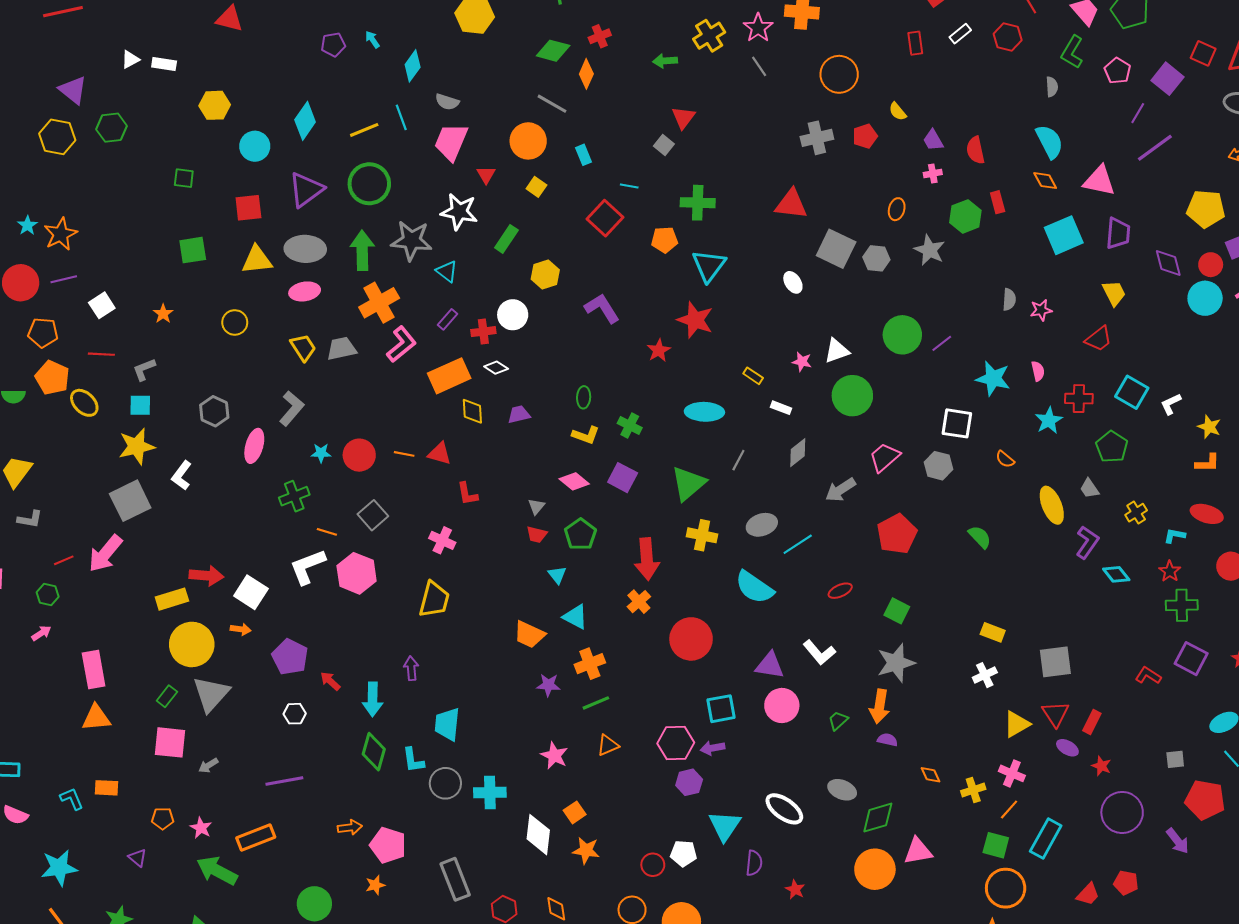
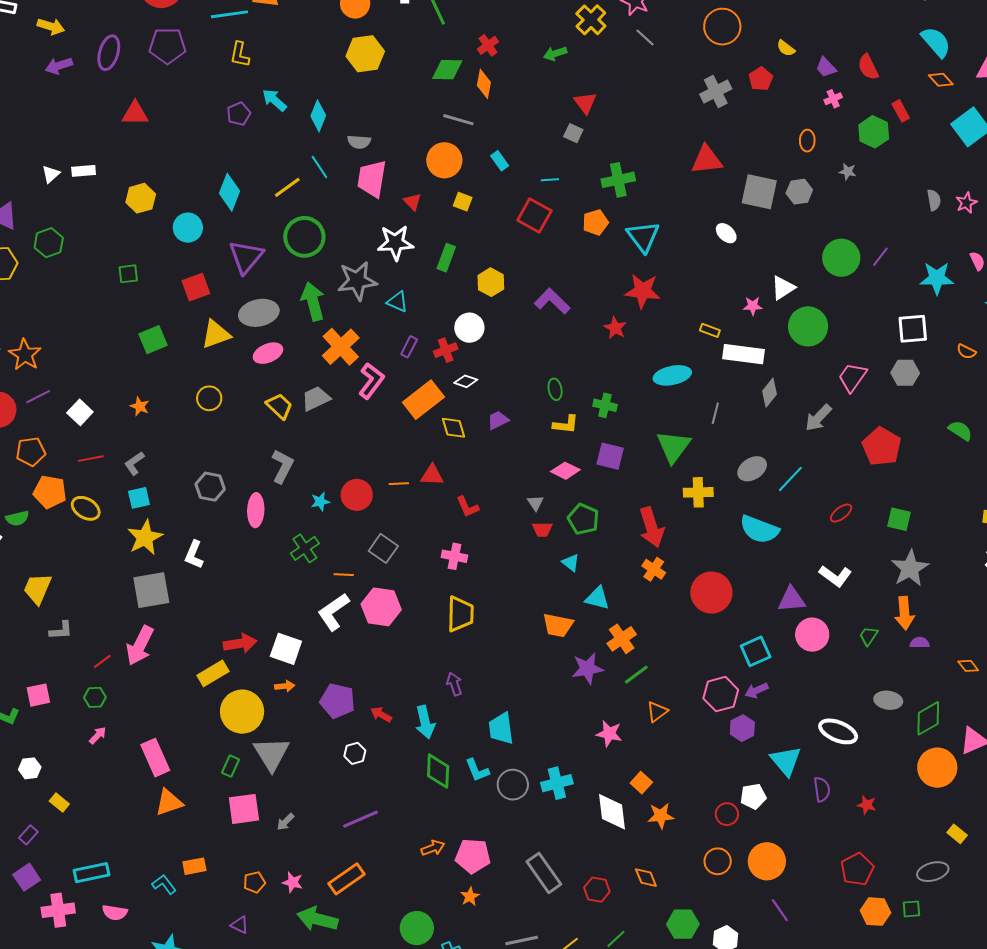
cyan arrow: (372, 39) -> (274, 100), size x1.5
gray star: (930, 250) -> (848, 172), size x0.6
white rectangle: (781, 408) -> (743, 354), size x2.0
gray square: (130, 501) -> (151, 590), turned 30
purple star: (548, 685) -> (587, 668), size x1.4

